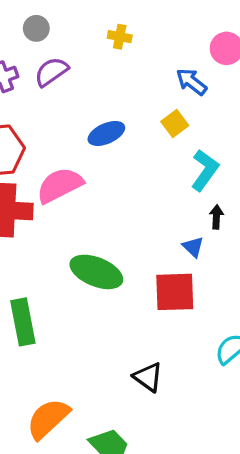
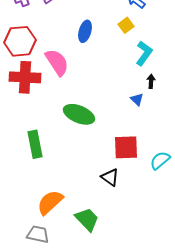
blue ellipse: (106, 133) -> (85, 31), turned -50
pink semicircle: (60, 185) -> (57, 62), turned 84
red square: (175, 292) -> (126, 147), moved

